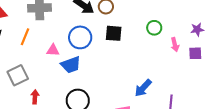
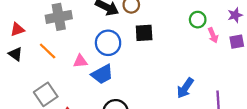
green circle: (154, 28) -> (198, 20), moved
orange line: (25, 37) -> (48, 51), turned -60

